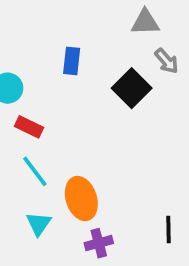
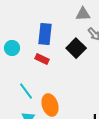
blue rectangle: (72, 61) -> (45, 34), size x1.5
red rectangle: (29, 127) -> (42, 59), moved

